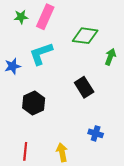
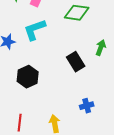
green arrow: (110, 57) -> (101, 48), moved
blue cross: (96, 133) -> (87, 106), turned -32

